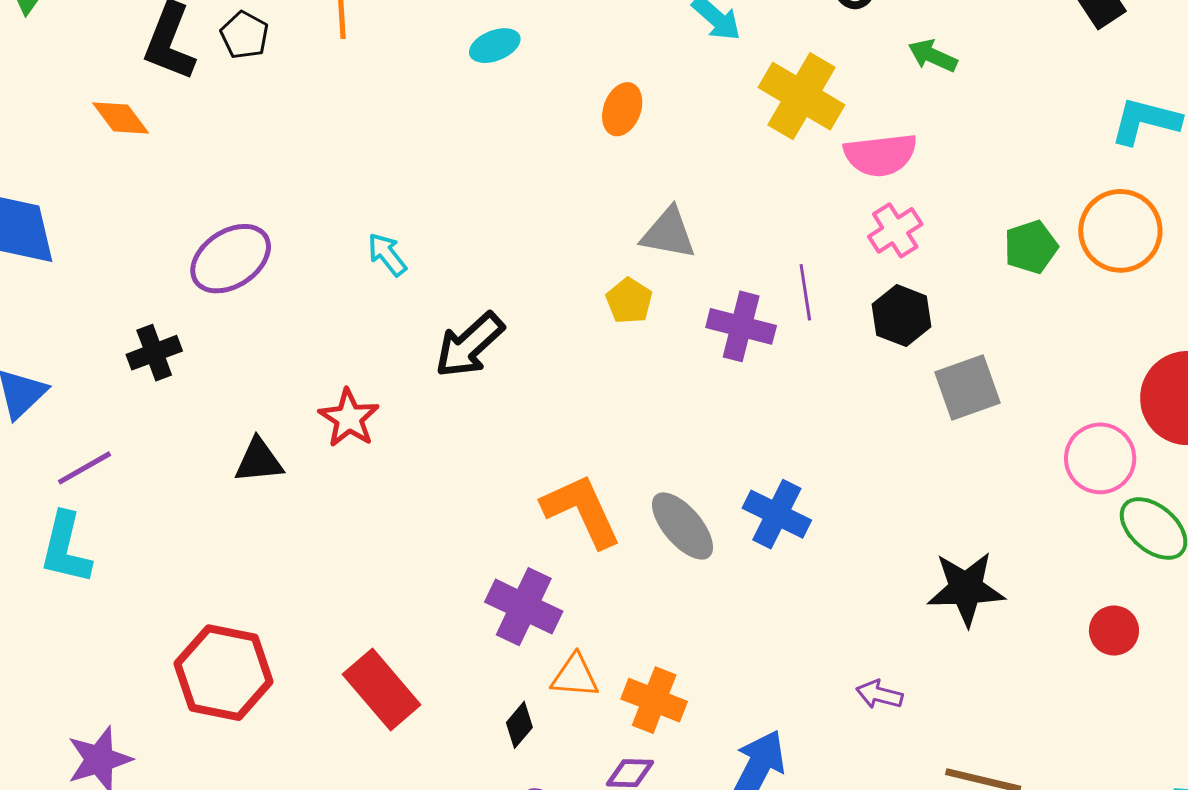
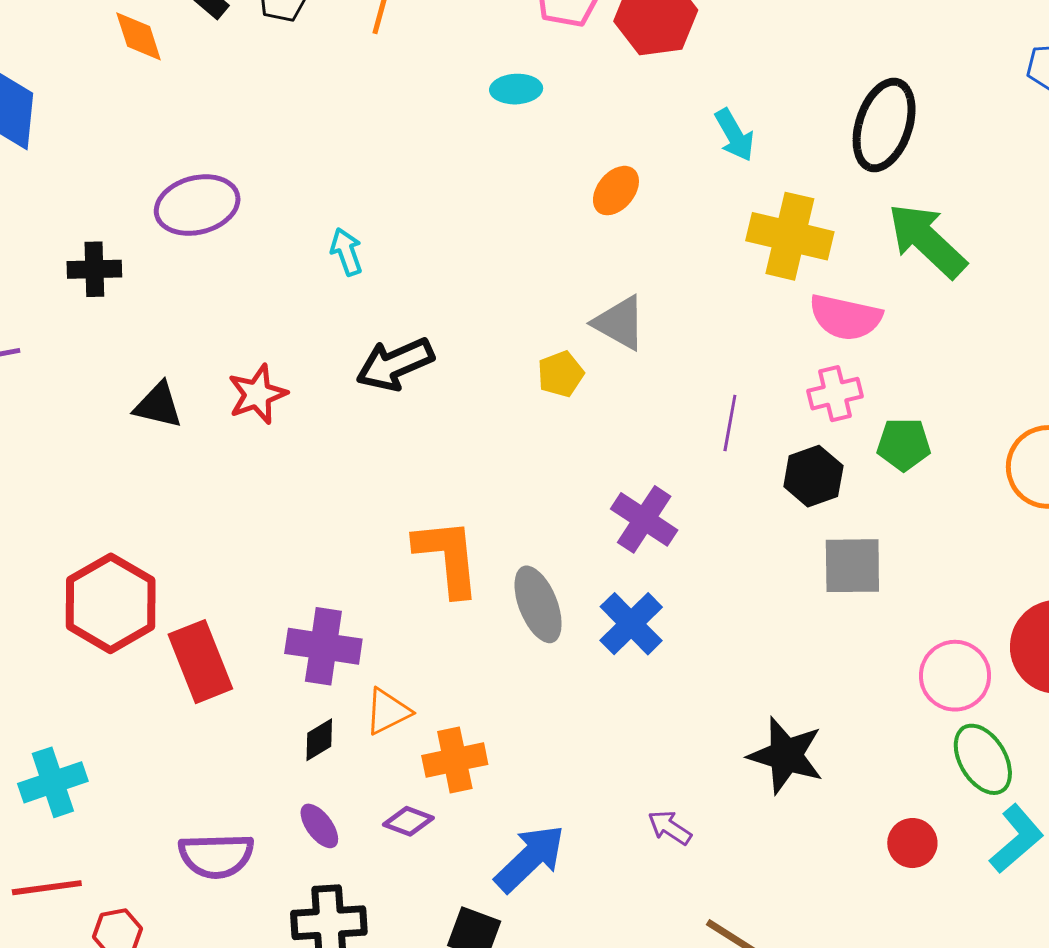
green arrow: (933, 56) -> (927, 240), size x1.8
yellow cross: (802, 96) -> (790, 236), turned -36
green pentagon: (1031, 247) -> (904, 444), moved
purple cross: (741, 326) -> (644, 519), moved
purple cross: (524, 607) -> (323, 646), moved, turned -36
red hexagon: (224, 673) -> (111, 603), moved
orange triangle: (575, 676) -> (388, 711), turned -50
orange cross: (654, 700) -> (455, 760), turned 38

